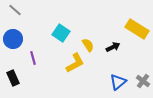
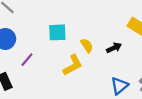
cyan square: (61, 33) -> (57, 32), turned -36
purple line: (33, 58) -> (27, 60), turned 56

